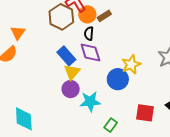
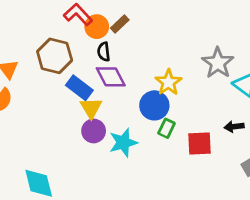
brown hexagon: (61, 17) -> (55, 56), moved
green rectangle: (111, 125) -> (167, 128), moved

